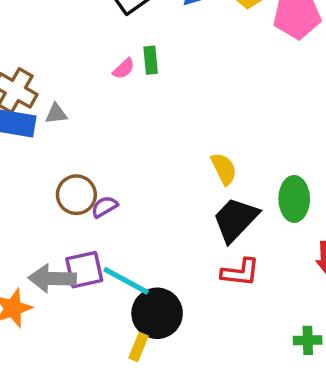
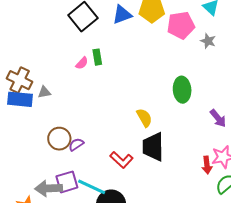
green ellipse: (294, 199) -> (182, 90), moved
black trapezoid: (235, 220) -> (153, 147), turned -40
red L-shape: (240, 272) -> (122, 160), moved, turned 40

